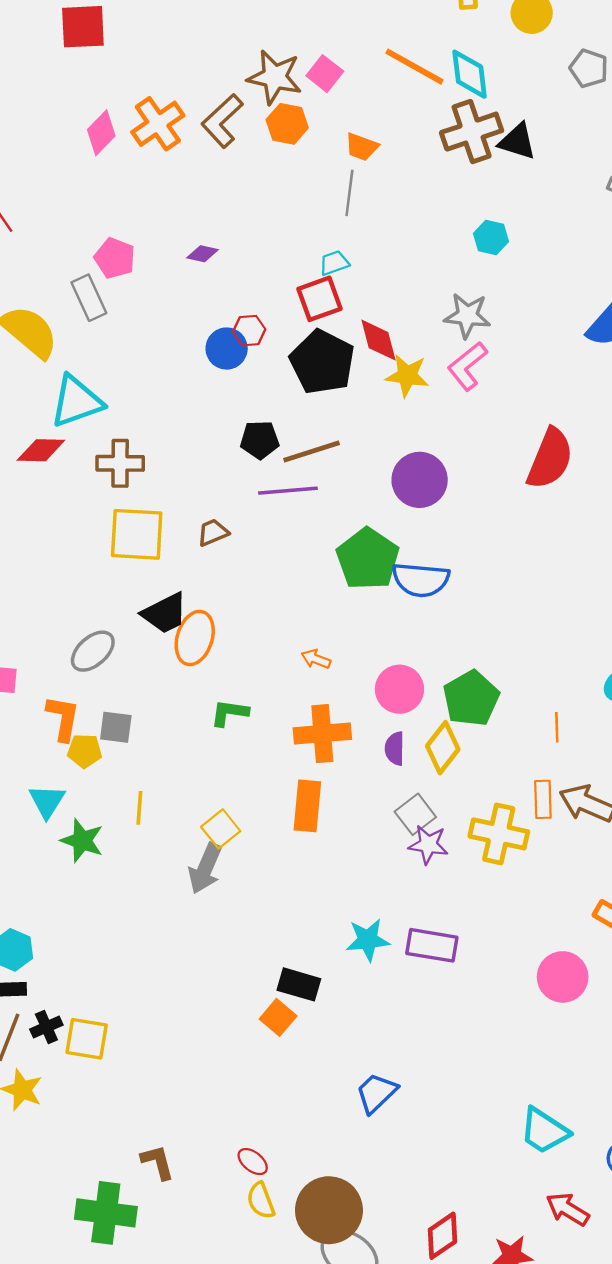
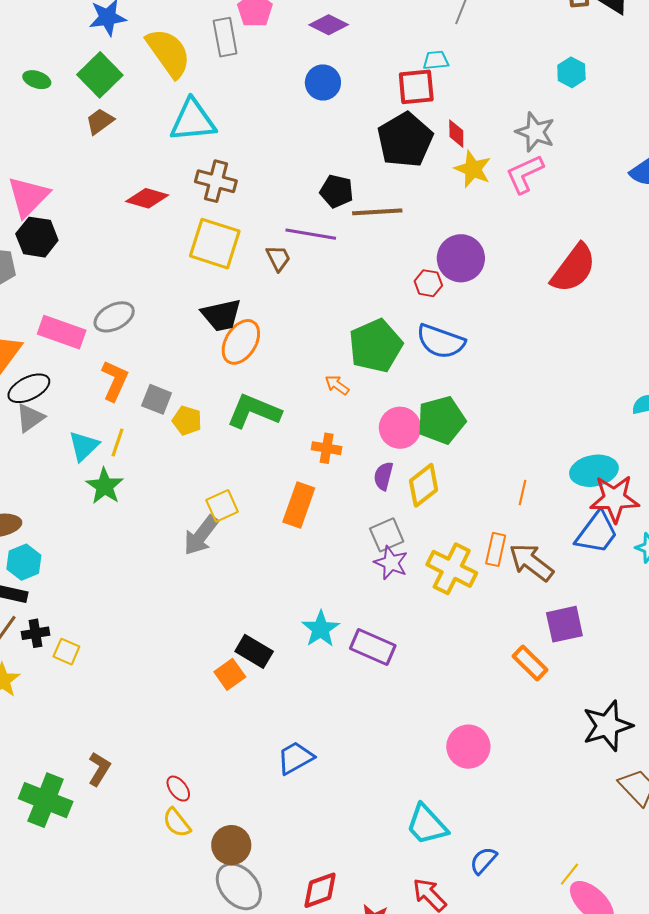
purple diamond: (202, 254) -> (329, 25), size x1.4
red hexagon: (249, 331) -> (428, 283), moved
red diamond: (378, 340) -> (456, 134), size x0.7
blue circle: (227, 349) -> (323, 82), moved
red diamond: (41, 450) -> (147, 198), moved
purple line: (288, 491) -> (311, 234), moved
brown trapezoid: (213, 532) -> (278, 258), turned 72
green pentagon: (368, 559) -> (376, 346), moved
gray ellipse: (93, 651) -> (114, 317), moved
green pentagon: (471, 698) -> (441, 420), moved
green L-shape: (229, 713) -> (254, 411), size x1.6
orange cross: (322, 734) -> (327, 448), size x0.6
yellow pentagon: (85, 751) -> (187, 420), moved
yellow line: (139, 808) -> (118, 442), moved
cyan star: (368, 940) -> (321, 629), turned 30
pink circle: (563, 977) -> (468, 747), moved
yellow square: (87, 1039) -> (66, 652), size x0.7
brown L-shape: (158, 1162) -> (99, 769), turned 32
yellow semicircle: (261, 1201) -> (177, 823), turned -32
brown circle: (329, 1210) -> (231, 845), size x0.7

